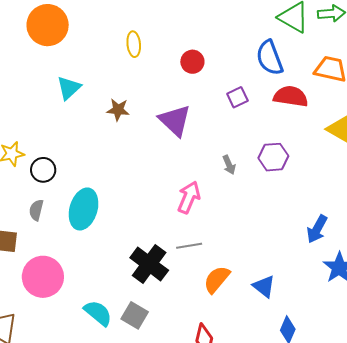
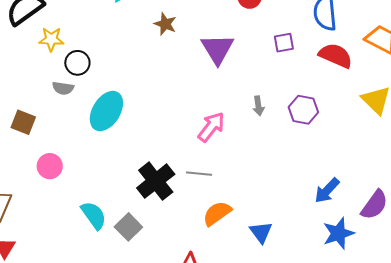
gray semicircle: (36, 210) -> (63, 88), moved, turned -110
pink circle: (43, 277) -> (50, 166), size x0.6

